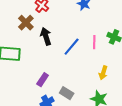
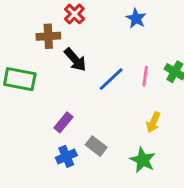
brown cross: (26, 23) -> (48, 36), turned 35
black arrow: (46, 36) -> (75, 60), turned 150

